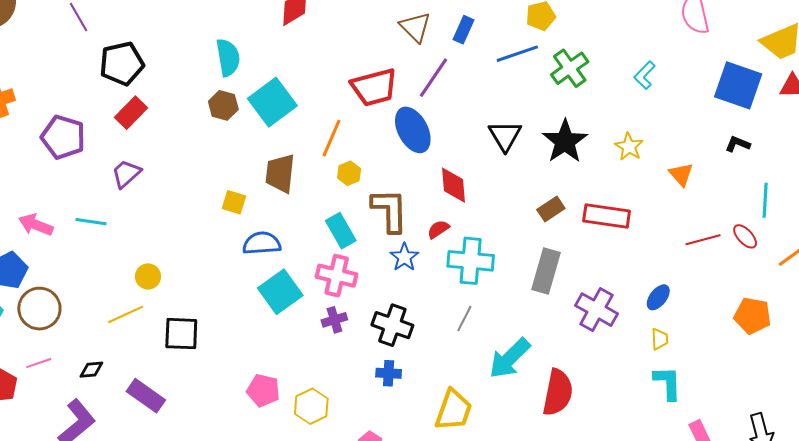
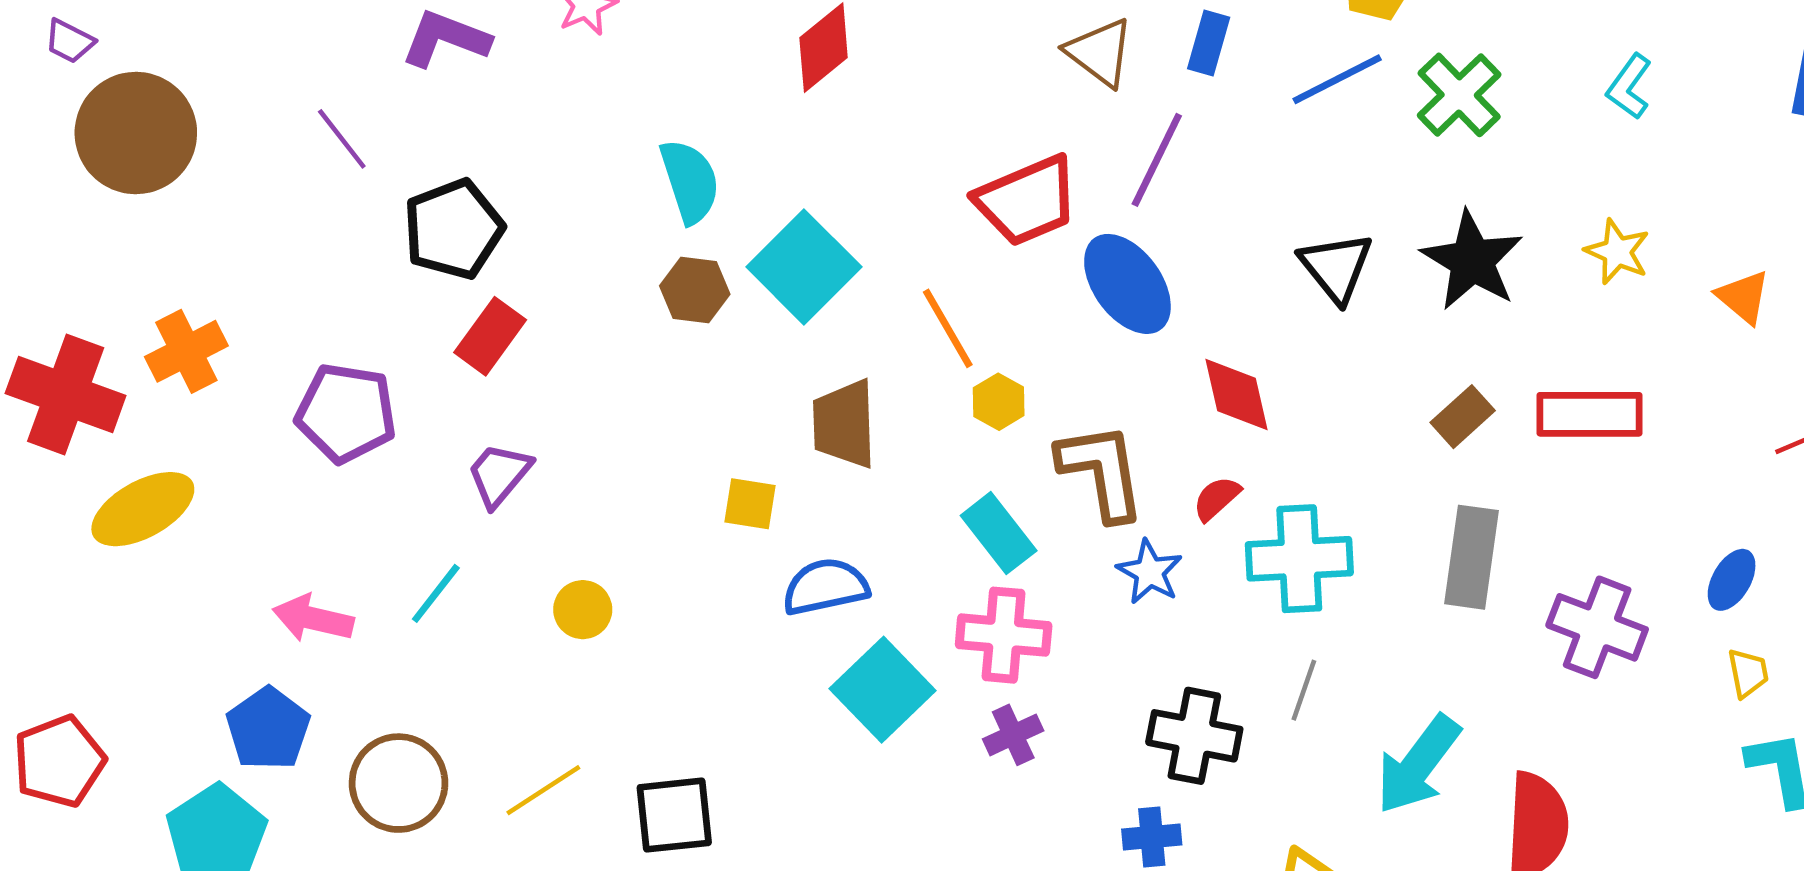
orange line: (331, 138) -> (948, 328), turned -45
cyan line: (91, 222) -> (436, 593), turned -52
yellow circle: (148, 276) -> (583, 610), moved
brown circle: (39, 309) -> (399, 783), moved
black cross: (392, 325) -> (1194, 736), moved

